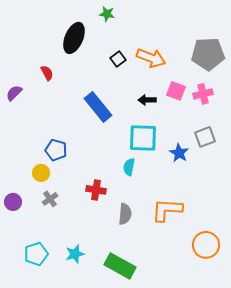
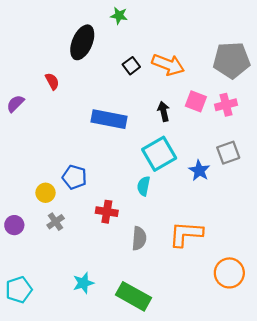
black arrow: (147, 100) -> (164, 111), turned 78
blue rectangle: (98, 107) -> (109, 119), turned -40
cyan square: (143, 138) -> (159, 154), turned -32
blue pentagon: (56, 150) -> (74, 177), moved
cyan pentagon: (36, 254) -> (19, 290), moved

